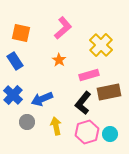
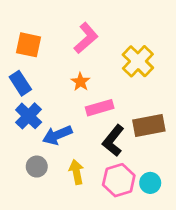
pink rectangle: (89, 75) -> (100, 108), moved
blue cross: (13, 95) -> (29, 116), moved

